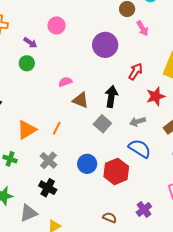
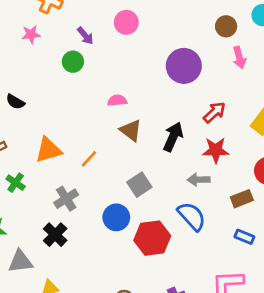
red star: (156, 96) -> (216, 150), moved
gray square: (102, 124) -> (139, 185), moved

